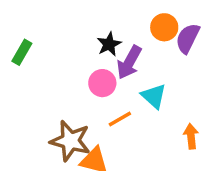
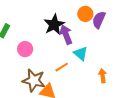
black star: (109, 44) -> (54, 25), size x1.5
purple arrow: (129, 62) -> (66, 35), turned 132
pink circle: (102, 83) -> (25, 49), moved

